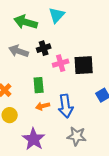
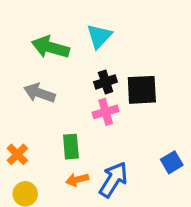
black cross: (44, 48) -> (106, 82), moved
black square: (84, 65) -> (142, 90), moved
blue arrow: (66, 106) -> (113, 180), turned -140

